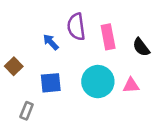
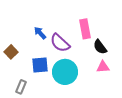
purple semicircle: (76, 27) -> (60, 43), moved, turned -40
black semicircle: (141, 47) -> (100, 47), moved
cyan circle: (98, 82) -> (65, 72), moved

